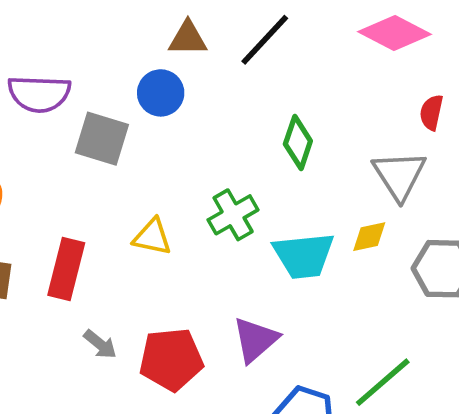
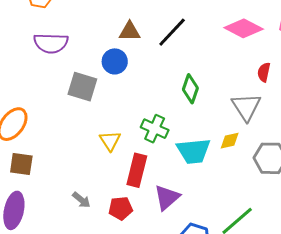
purple semicircle: (39, 94) -> (51, 43), moved
green cross: (233, 215) -> (155, 129), turned -36
yellow triangle: (152, 237) -> (110, 141), turned 45
red rectangle: (66, 269) -> (137, 170), moved
red pentagon: (171, 359) -> (121, 208), size x0.7

